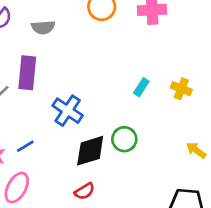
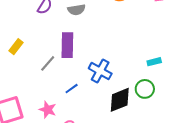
cyan rectangle: (141, 87) -> (154, 62), moved, turned 48
blue line: (25, 146) -> (72, 89), moved

